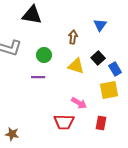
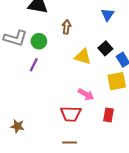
brown arrow: (73, 37) -> (67, 27), moved
green circle: (44, 55) -> (39, 41), moved
purple line: (38, 77) -> (34, 65), moved, turned -64

